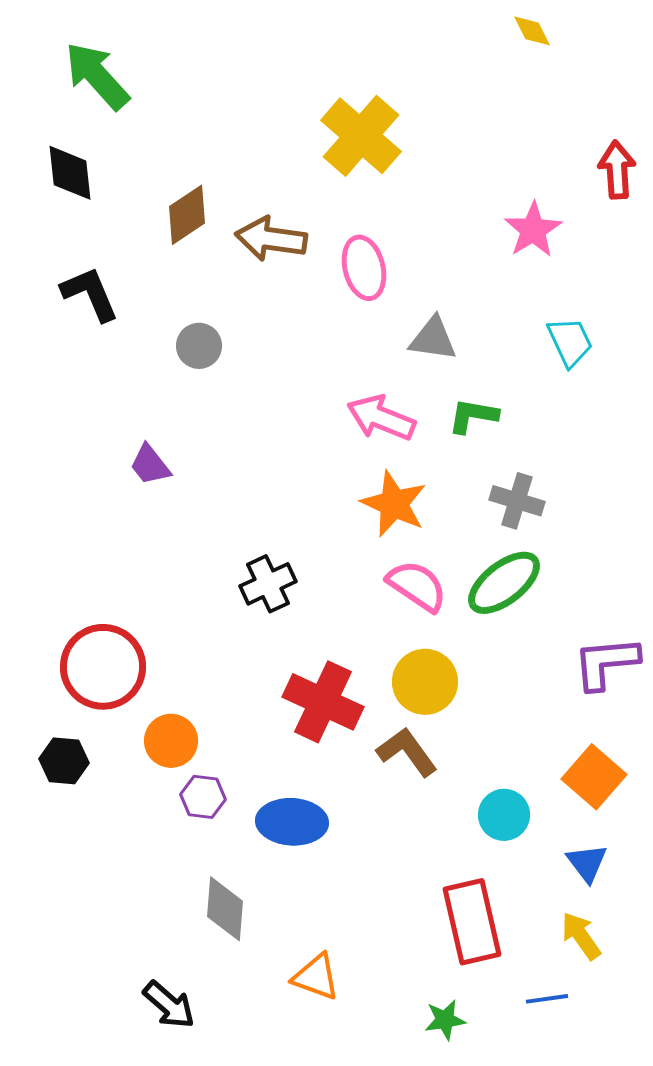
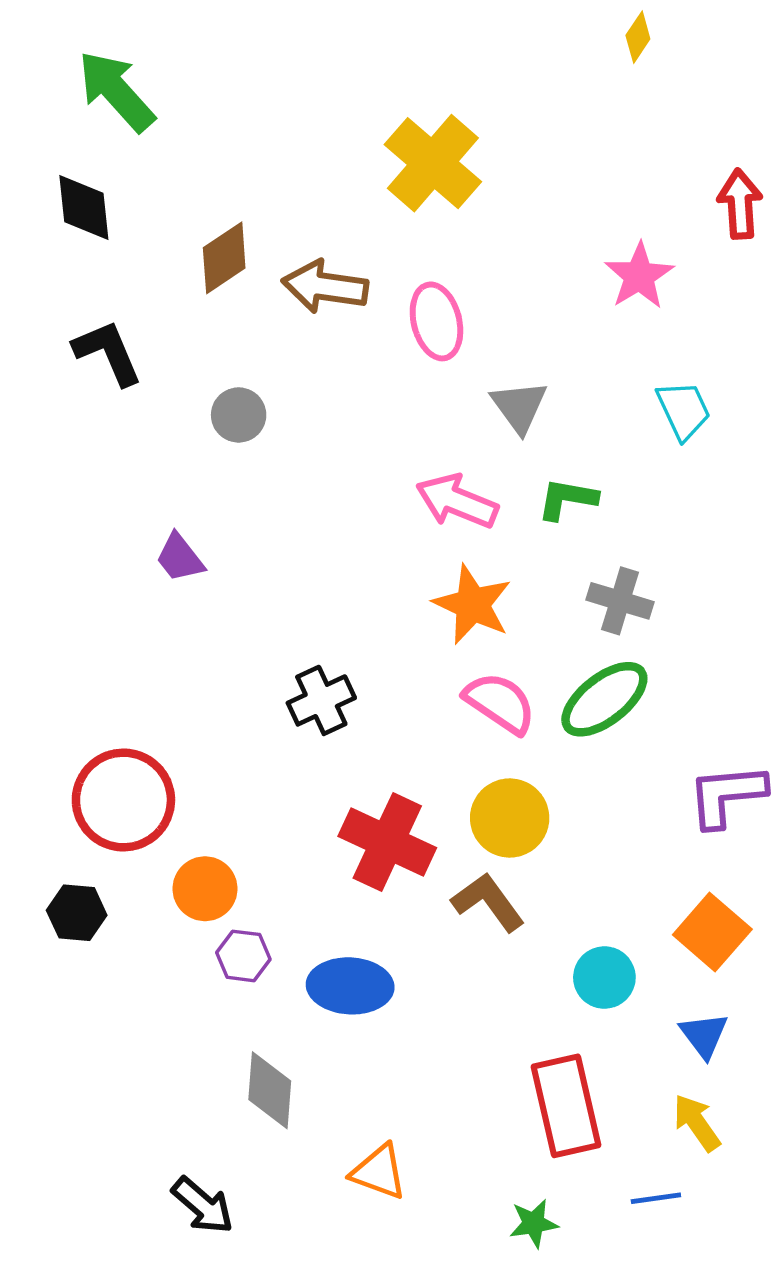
yellow diamond: (532, 31) -> (638, 37), turned 60
gray triangle: (433, 339) -> (519, 407), turned 46

